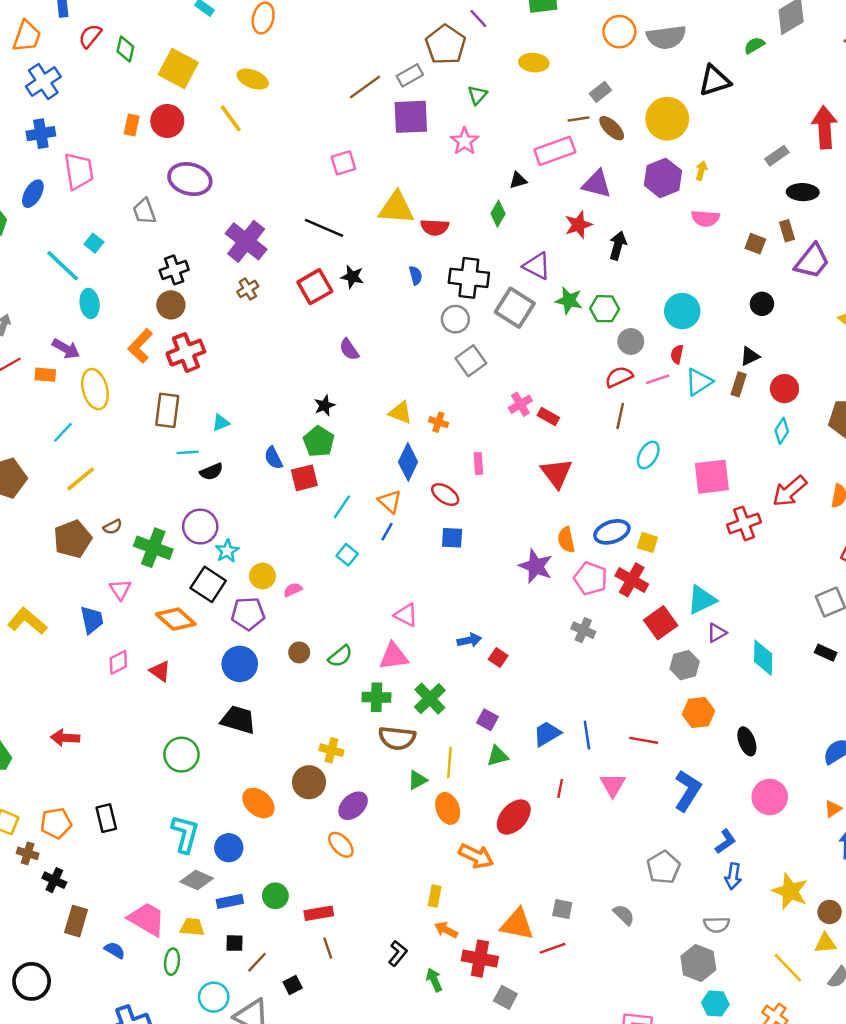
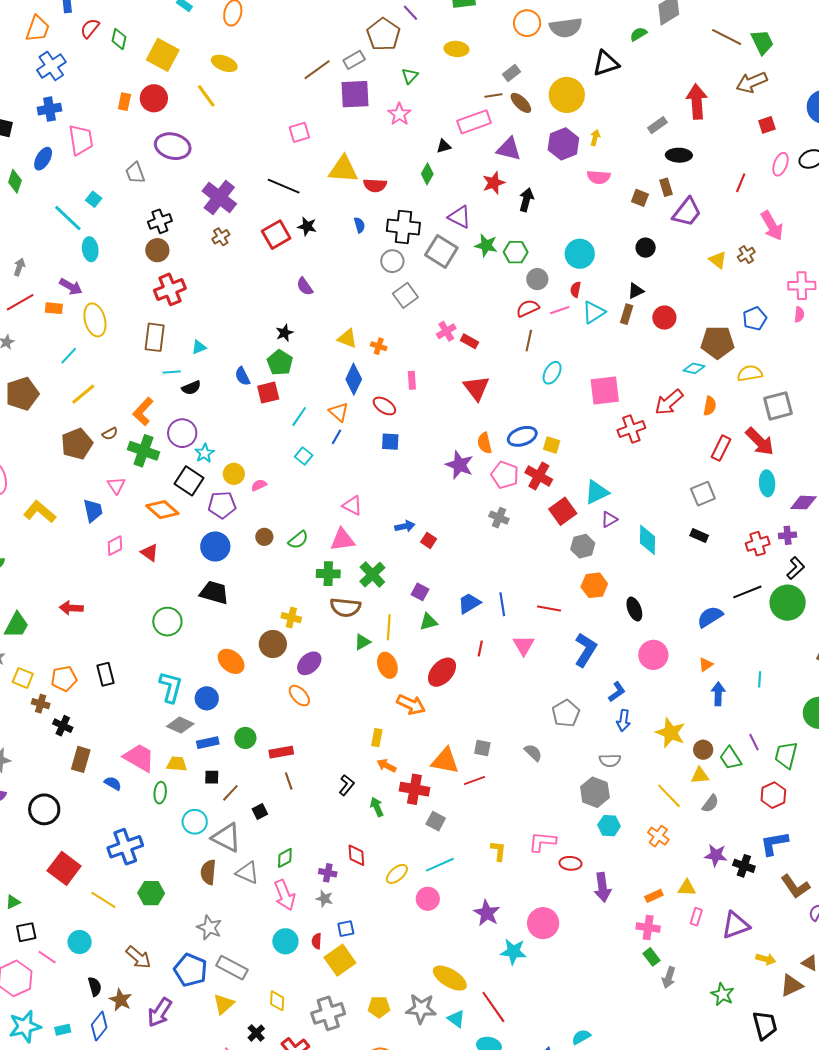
orange L-shape: (140, 346) -> (143, 412), moved
cyan diamond: (782, 431) -> (694, 368), moved, turned 70

